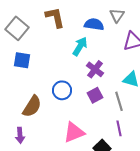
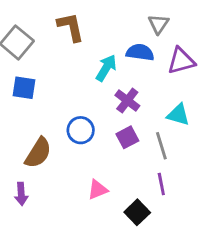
blue semicircle: (94, 24) -> (140, 52), moved
pink triangle: (74, 132) -> (98, 190), size x0.7

